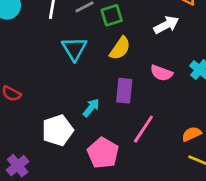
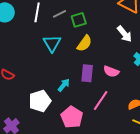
white arrow: (166, 25) -> (124, 34), moved, turned 78
pink semicircle: (161, 73) -> (111, 71), moved

